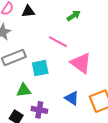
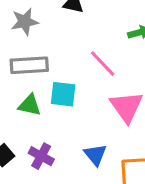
green triangle: (24, 90) -> (30, 105), moved

